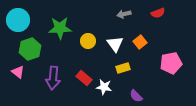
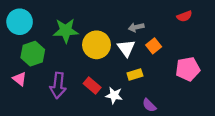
red semicircle: (158, 13) -> (184, 16), moved
gray arrow: (124, 14) -> (136, 27), moved
yellow circle: (88, 41) -> (97, 45), size x1.6

